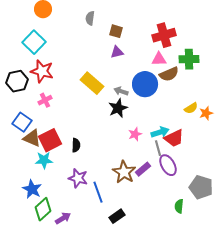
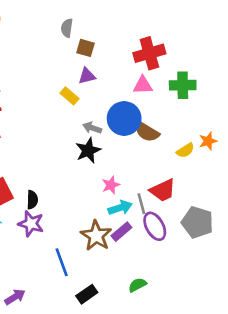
gray semicircle: (90, 18) -> (67, 28), moved
brown semicircle: (169, 74) -> (147, 132), moved, turned 54
yellow rectangle: (92, 83) -> (70, 96), moved, size x0.6
orange star: (206, 113) -> (208, 141), moved
cyan arrow: (160, 132) -> (120, 208), moved
purple star: (78, 178) -> (31, 224), moved
gray pentagon: (201, 187) -> (197, 222), moved
green semicircle: (179, 206) -> (137, 285), moved, turned 56

